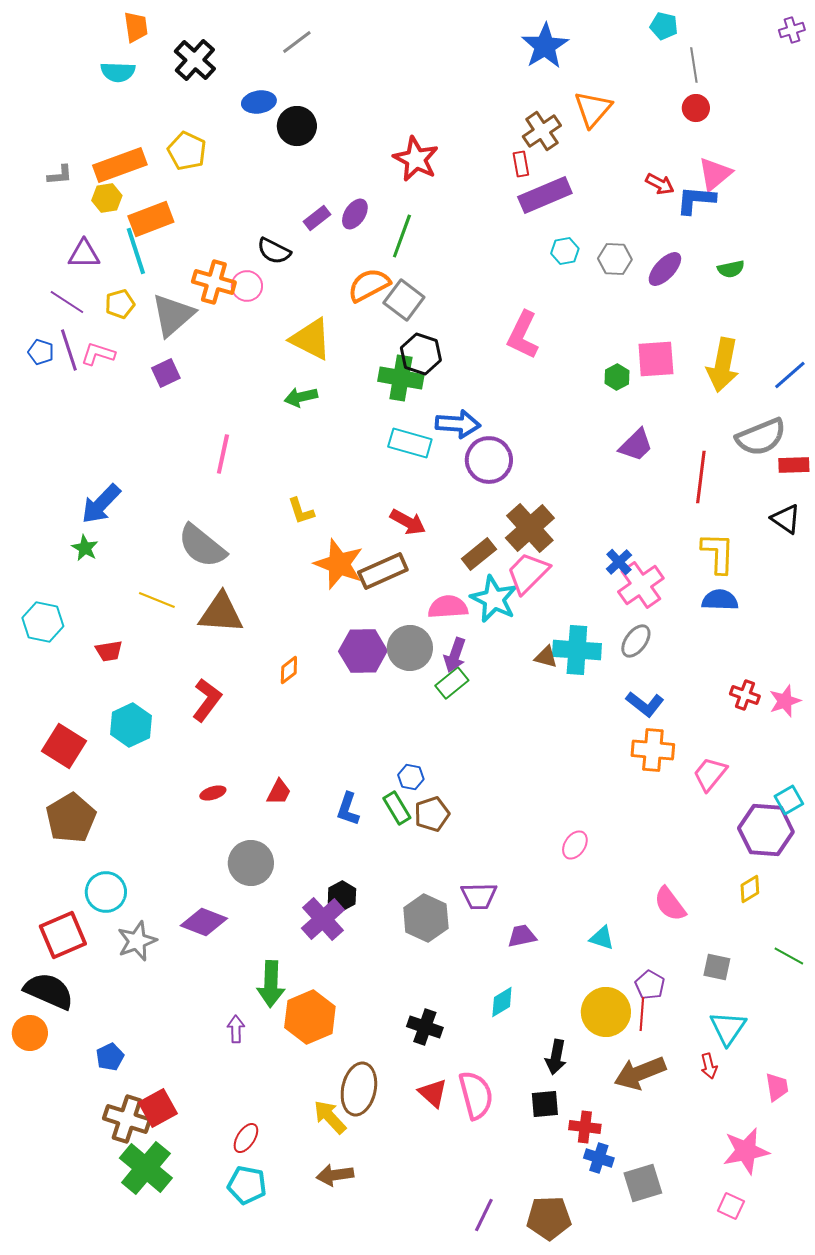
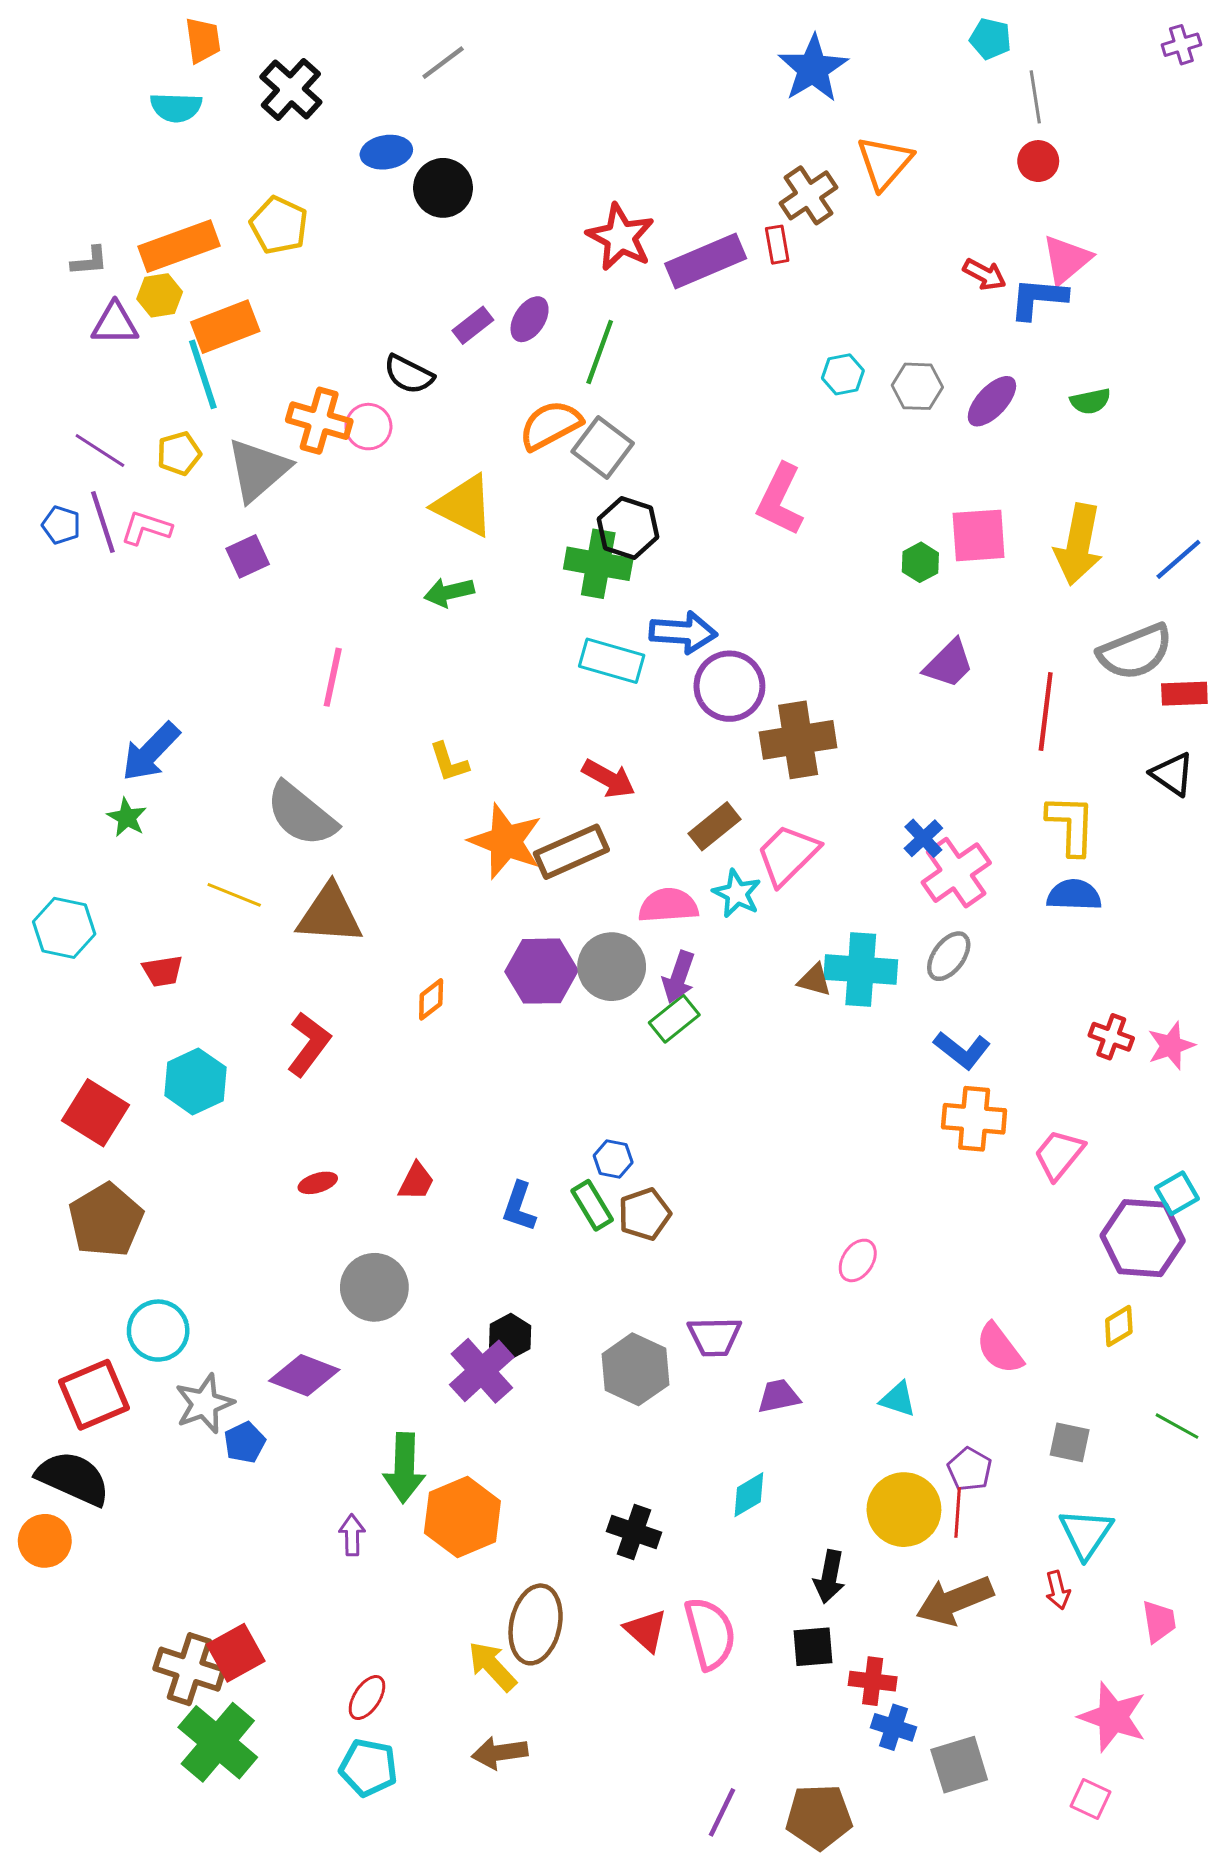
purple rectangle: (545, 195) -> (706, 261), moved
purple triangle: (84, 254) -> (115, 324), moved
brown cross: (530, 528) -> (798, 740), moved, turned 33
cyan star: (494, 599) -> (737, 893), size x0.7
blue pentagon: (110, 1057) -> (245, 1442), moved
pink star: (746, 1151) -> (1113, 1717), turned 30

